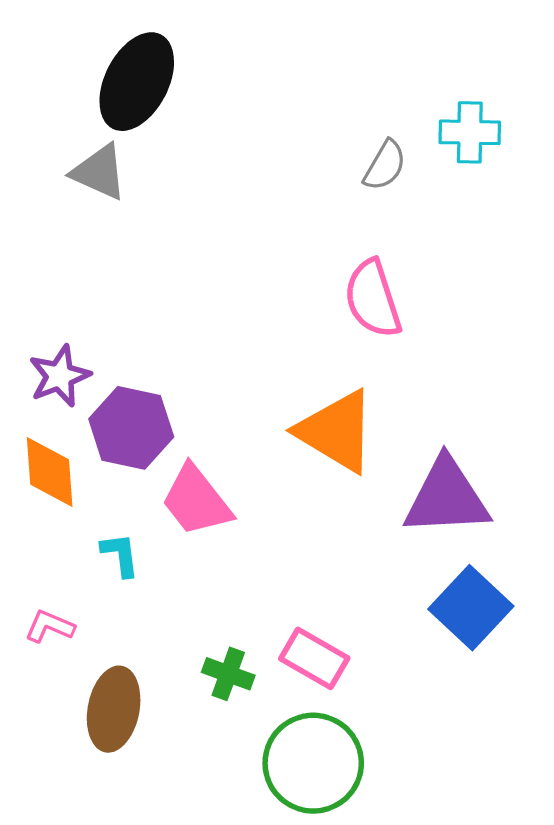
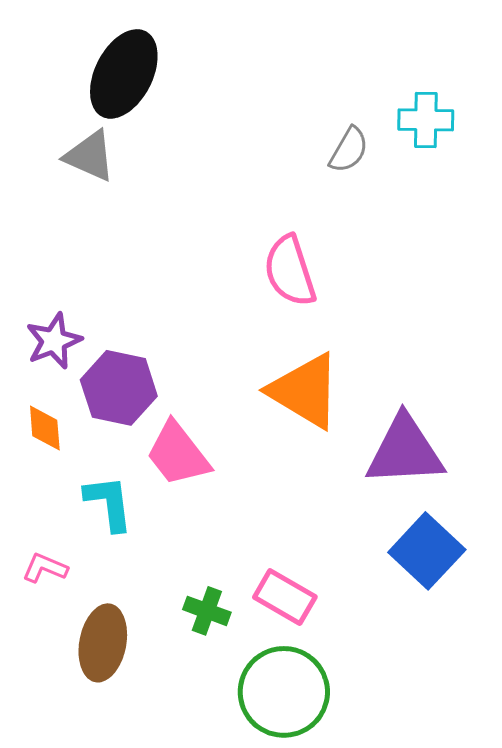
pink semicircle: (373, 299) -> (290, 271), moved
orange diamond: (50, 472) -> (45, 428), size x0.7
cyan L-shape: (120, 555) -> (109, 503), size x1.4

